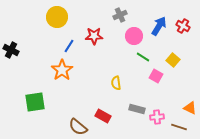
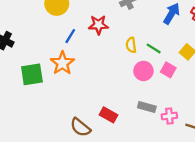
pink circle: (134, 36) -> (143, 71), moved
yellow semicircle: (116, 83) -> (131, 45), moved
green square: (35, 102) -> (32, 74), moved

